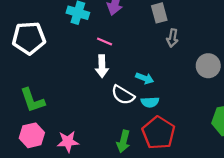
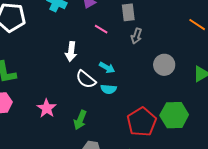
pink line: (105, 41) -> (101, 29), moved
red pentagon: (159, 133) -> (142, 122), moved
pink star: (68, 142) -> (47, 108), moved, turned 30

